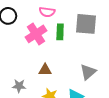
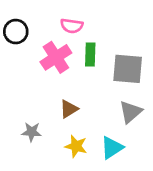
gray square: (86, 24) -> (128, 69), moved
brown triangle: (45, 70) -> (69, 109), turned -32

